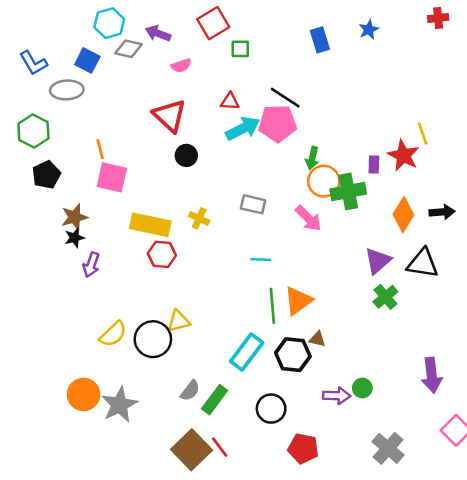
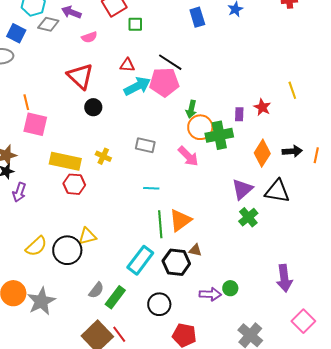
yellow line: (423, 134) -> (292, 90), moved
red star: (403, 155) -> (262, 107), size x0.7

